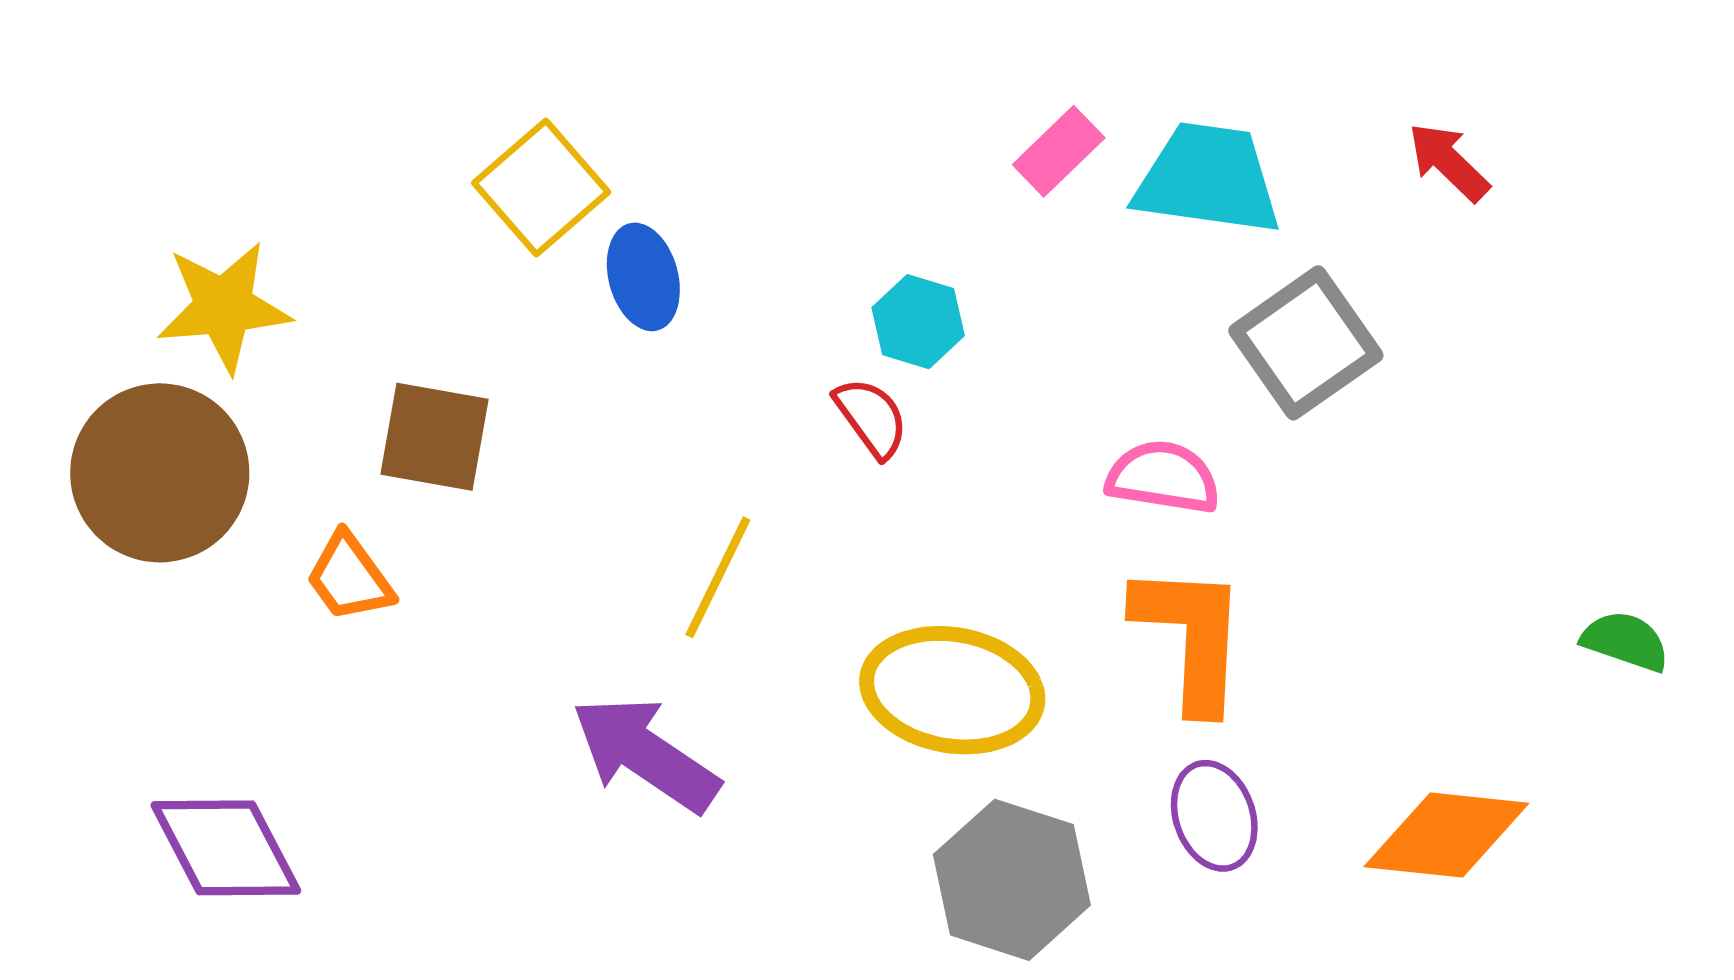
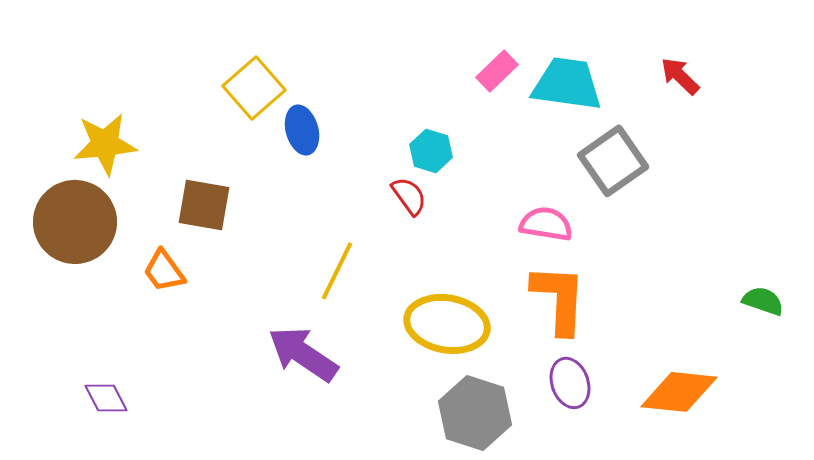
purple diamond: (226, 848) -> (106, 398), size x0.6

